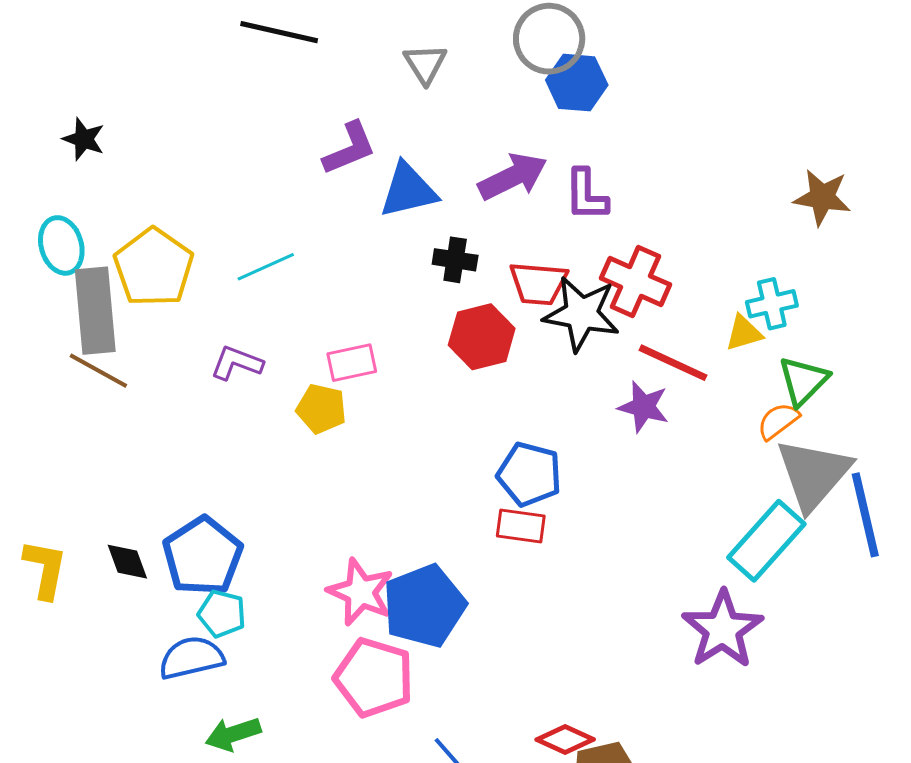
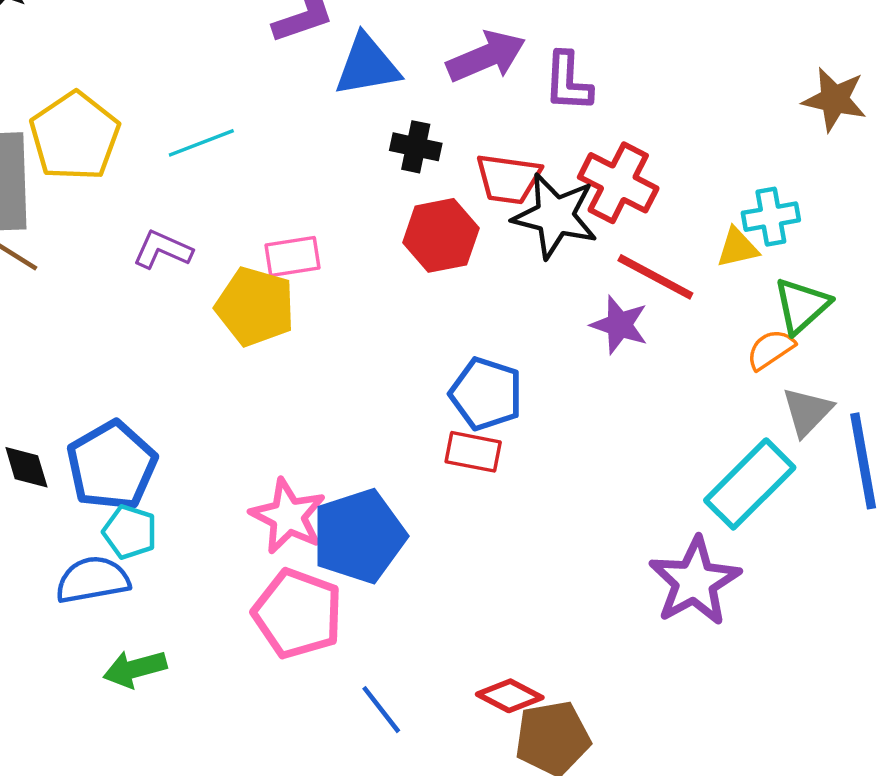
yellow pentagon: (321, 409) -> (255, 307), size x1.4
gray triangle: (814, 474) -> (807, 412), size x0.6

